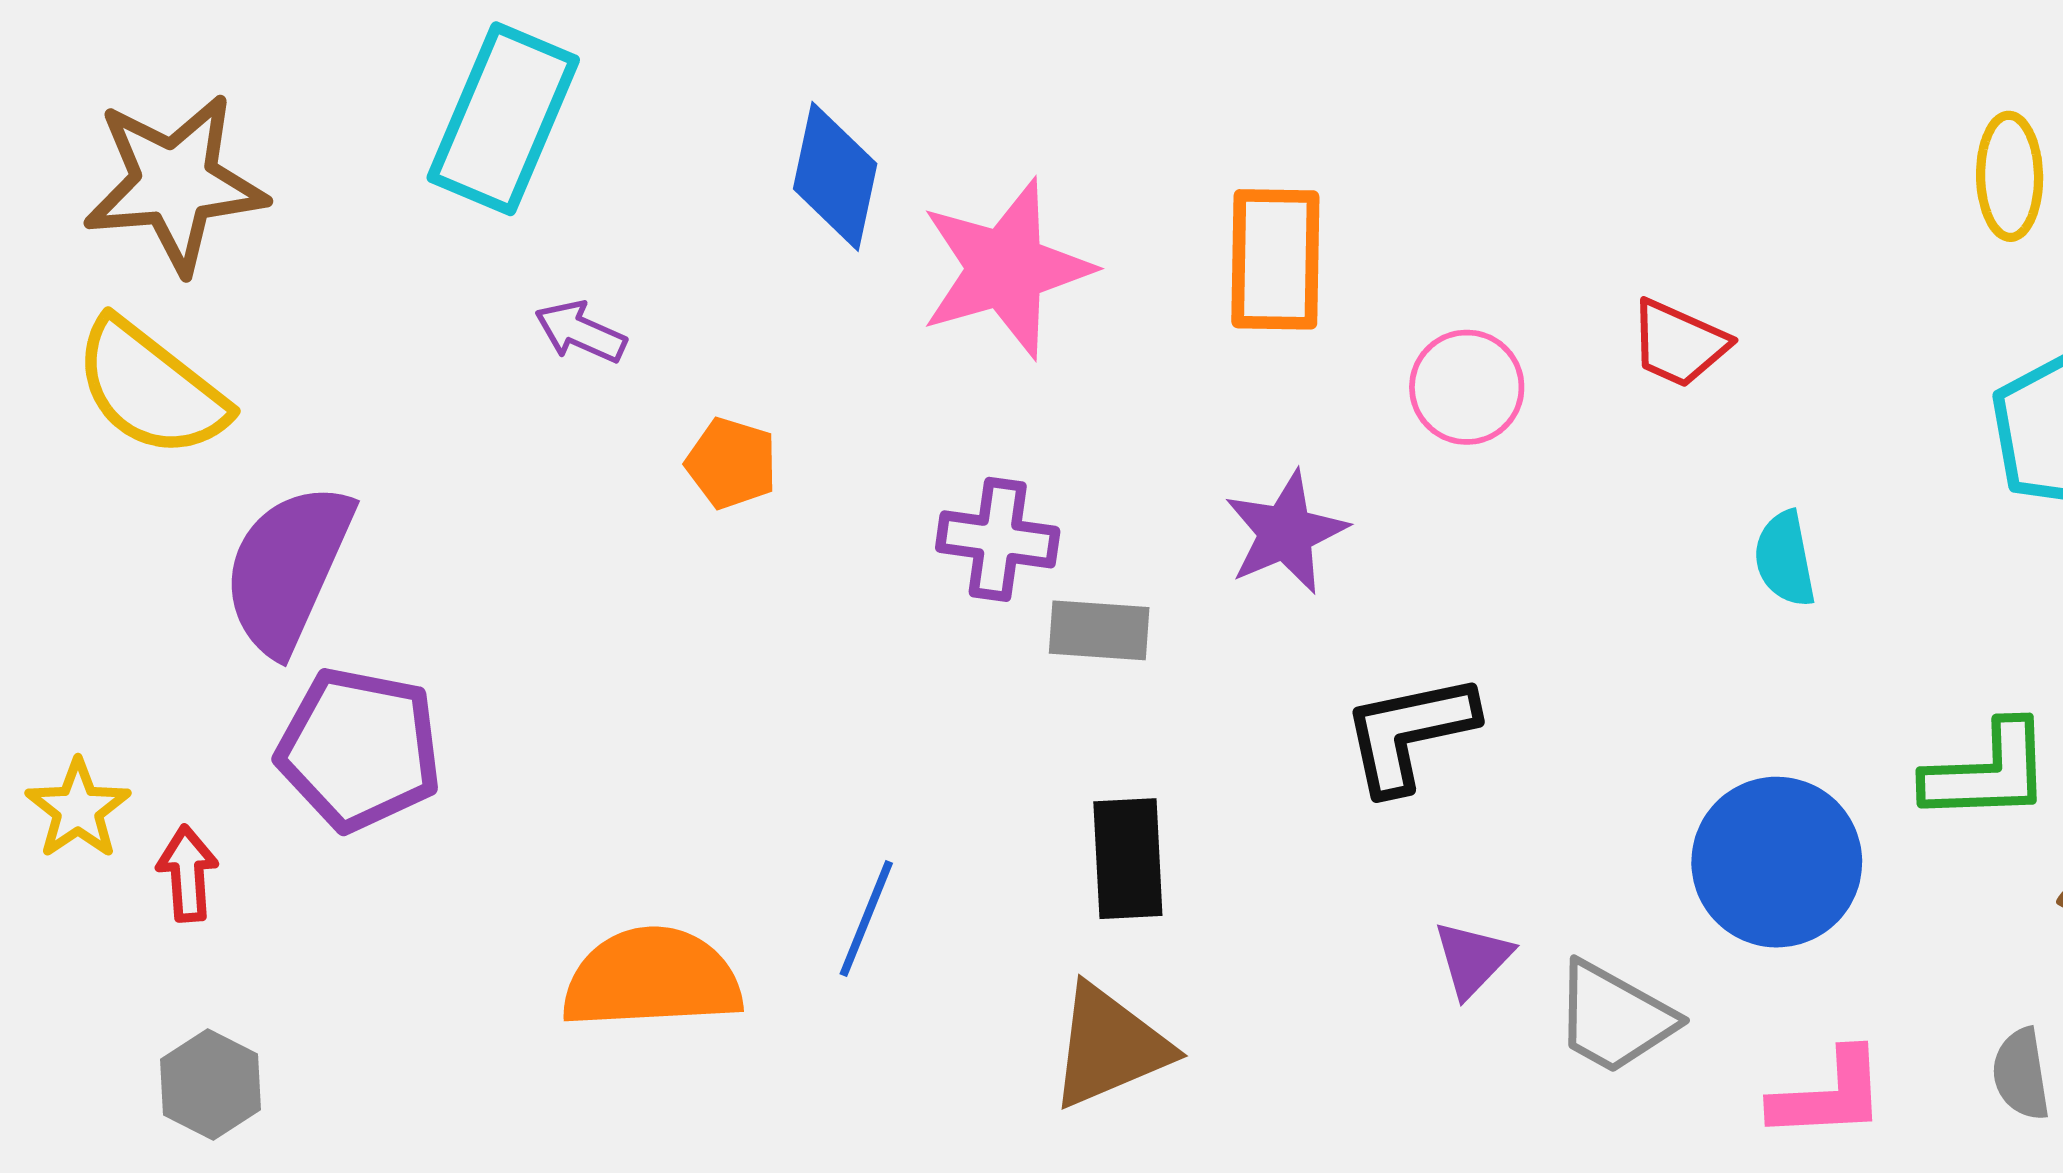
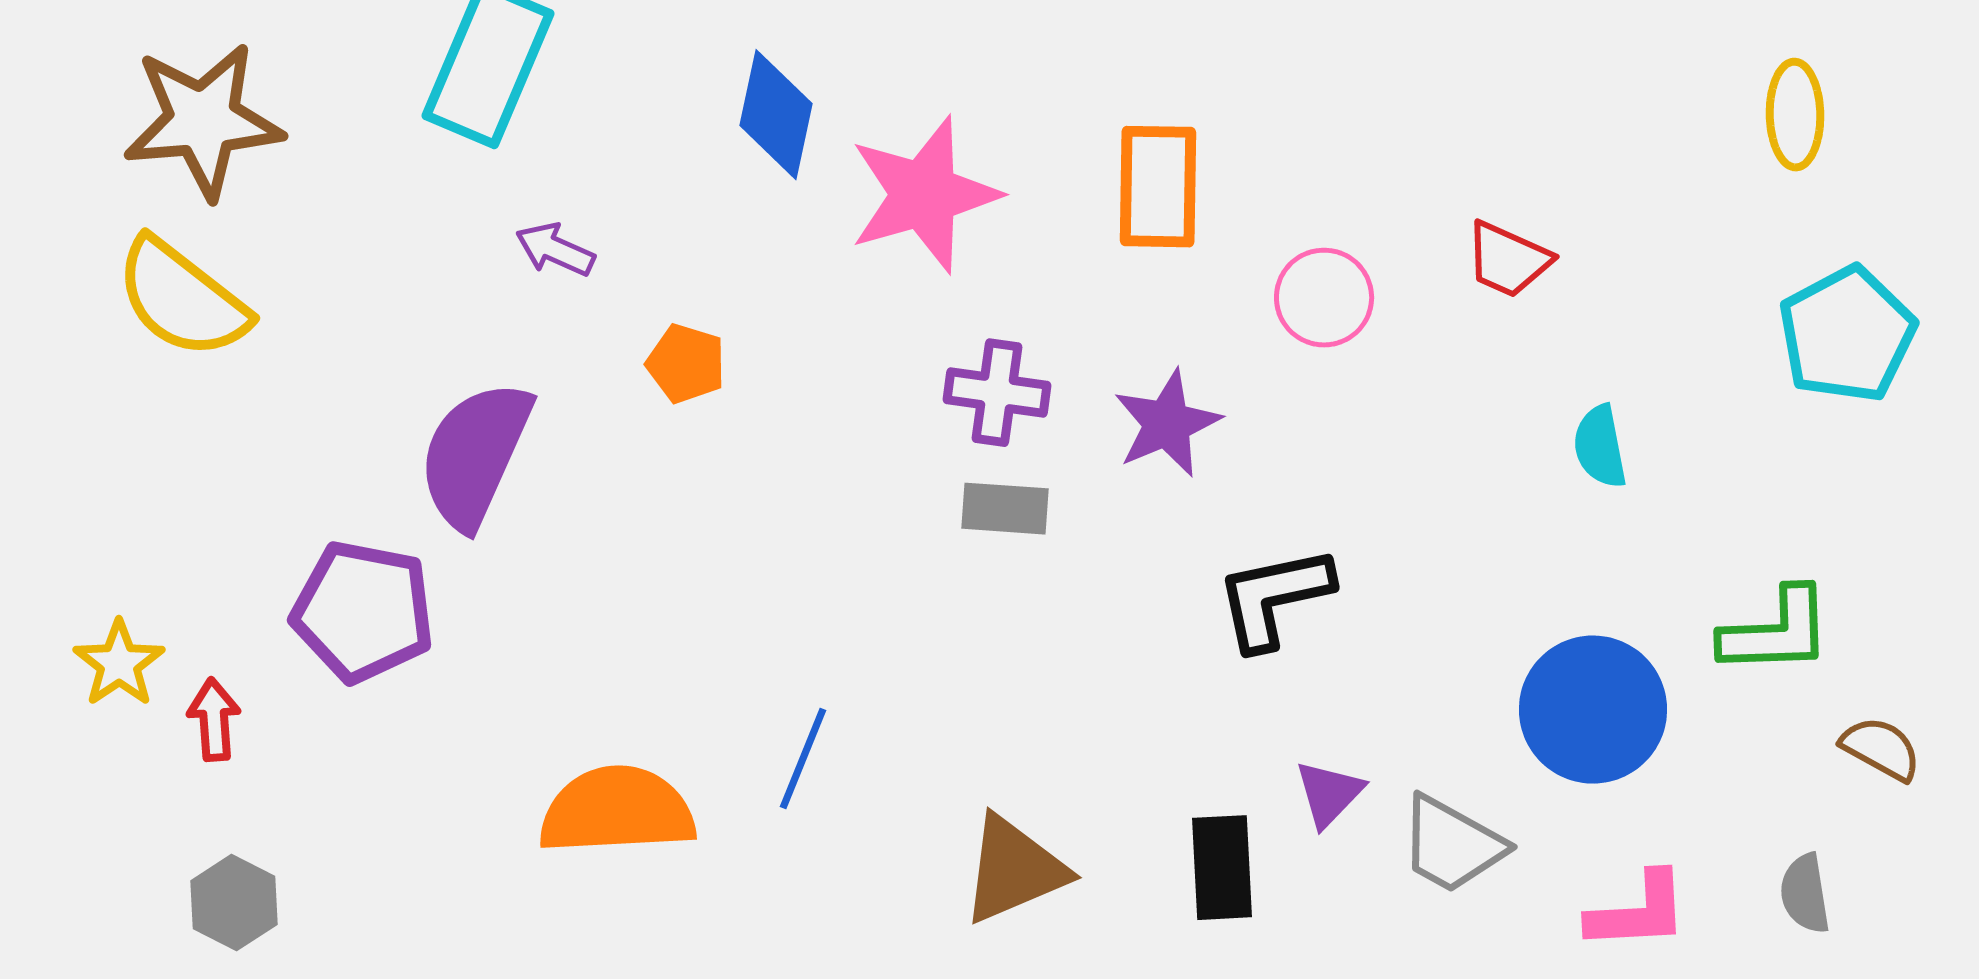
purple cross: (998, 539) -> (997, 393), moved
purple semicircle: (288, 568) -> (475, 455), moved
black rectangle: (1128, 859) -> (1222, 868), moved

